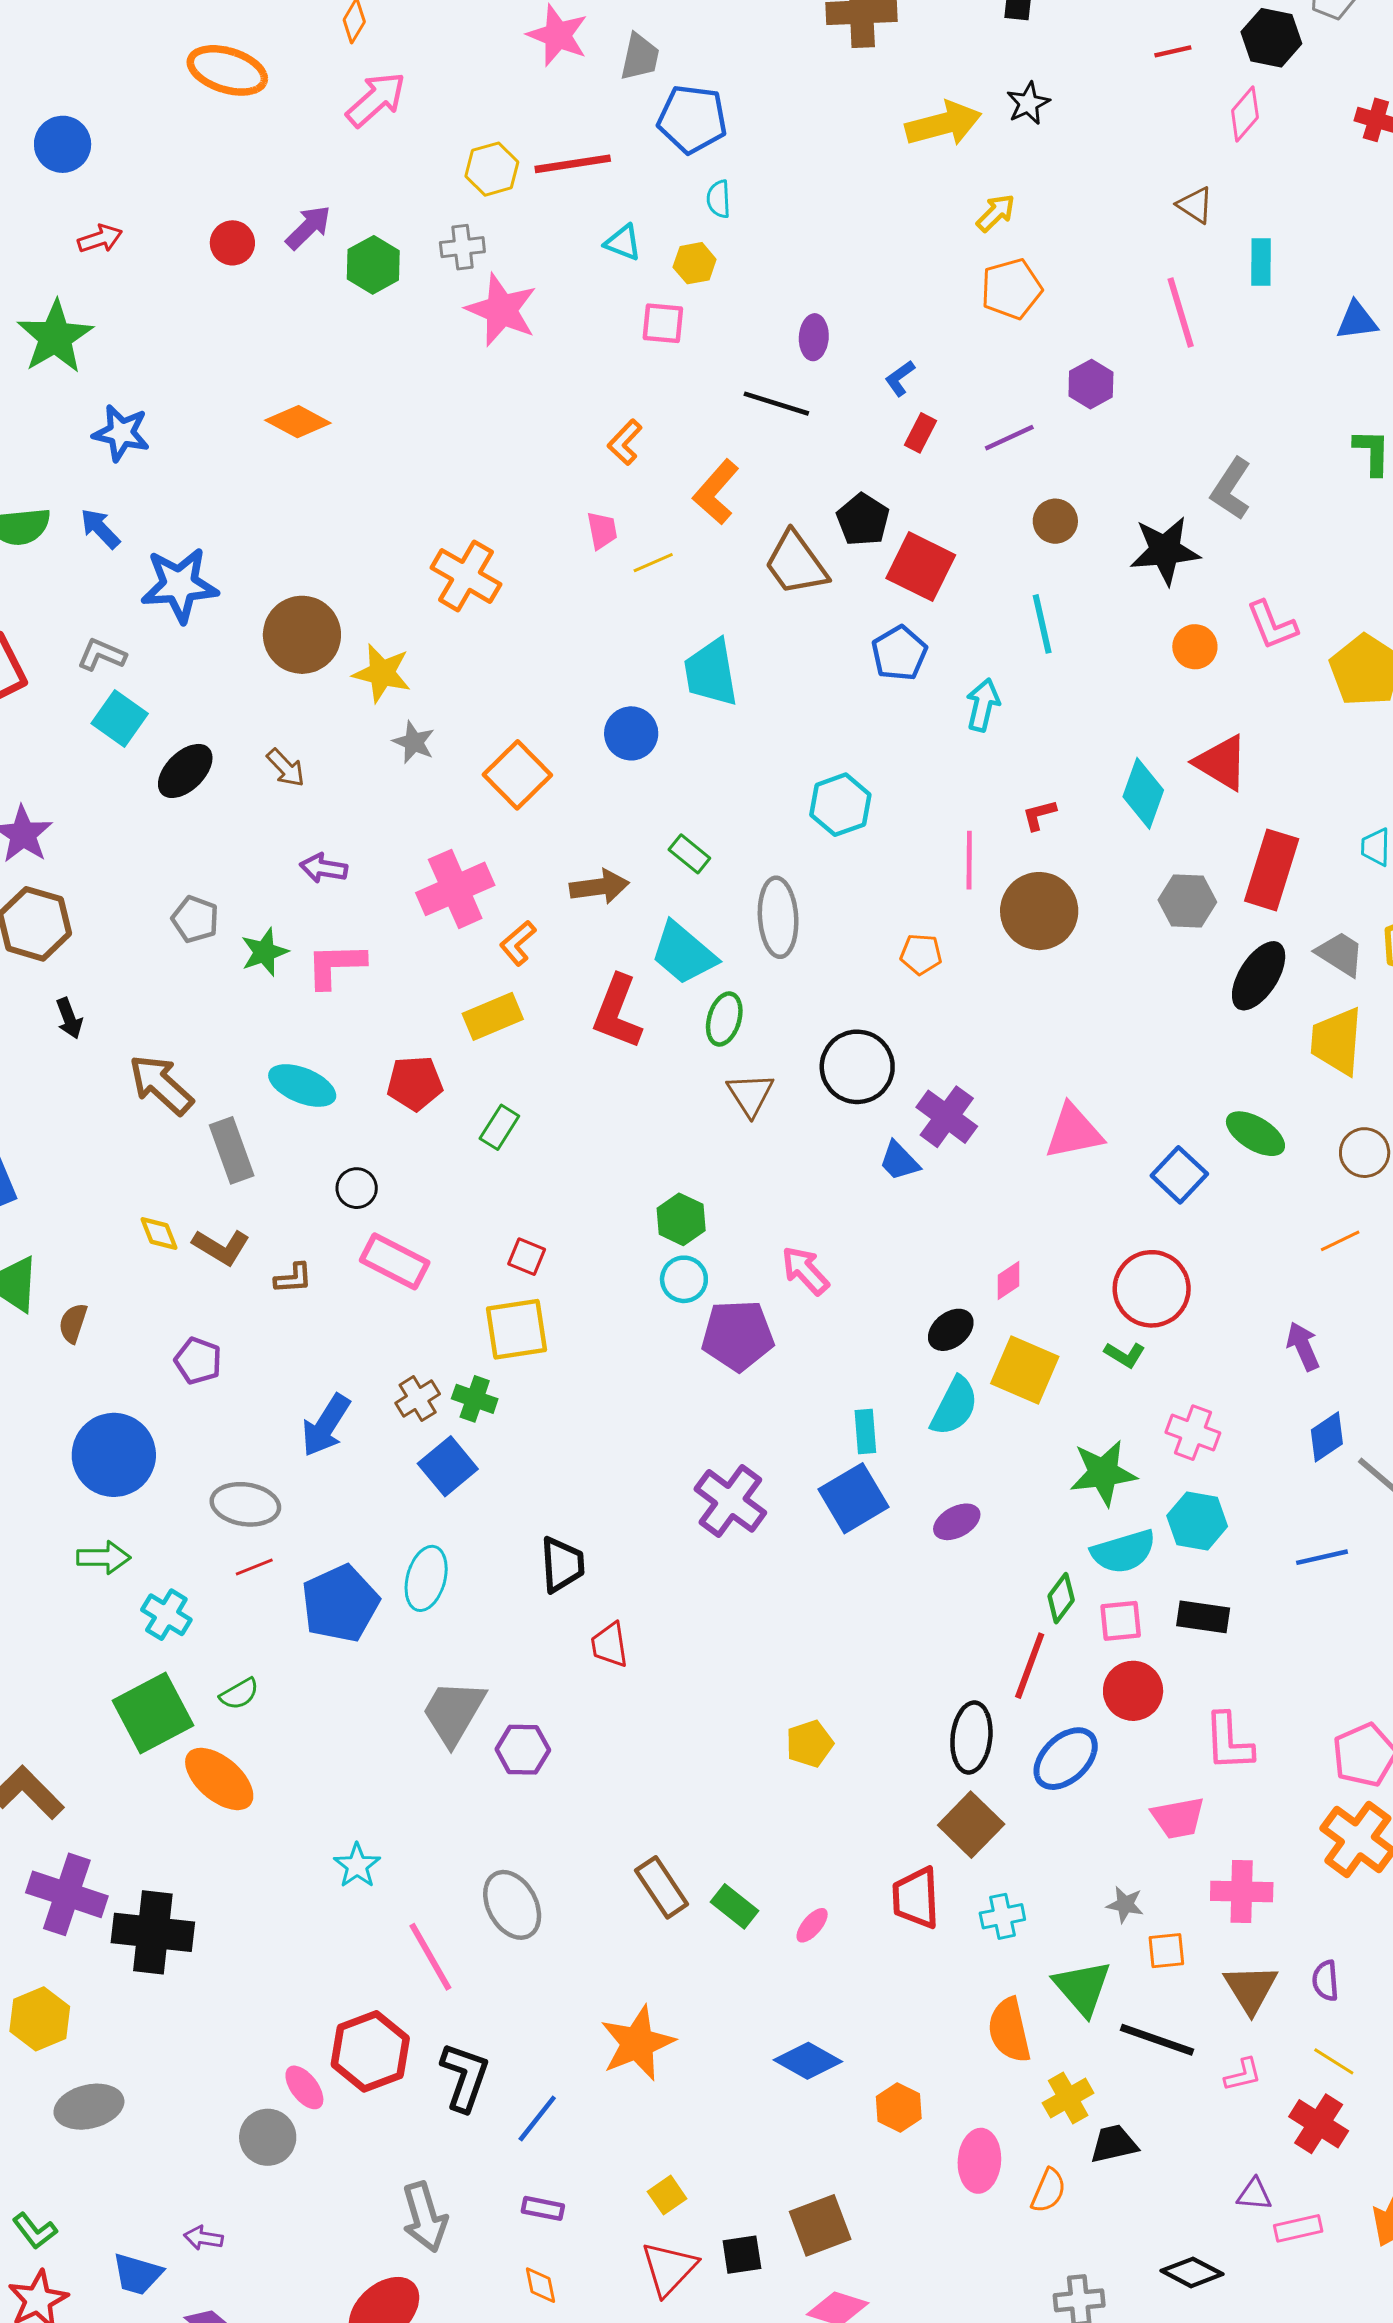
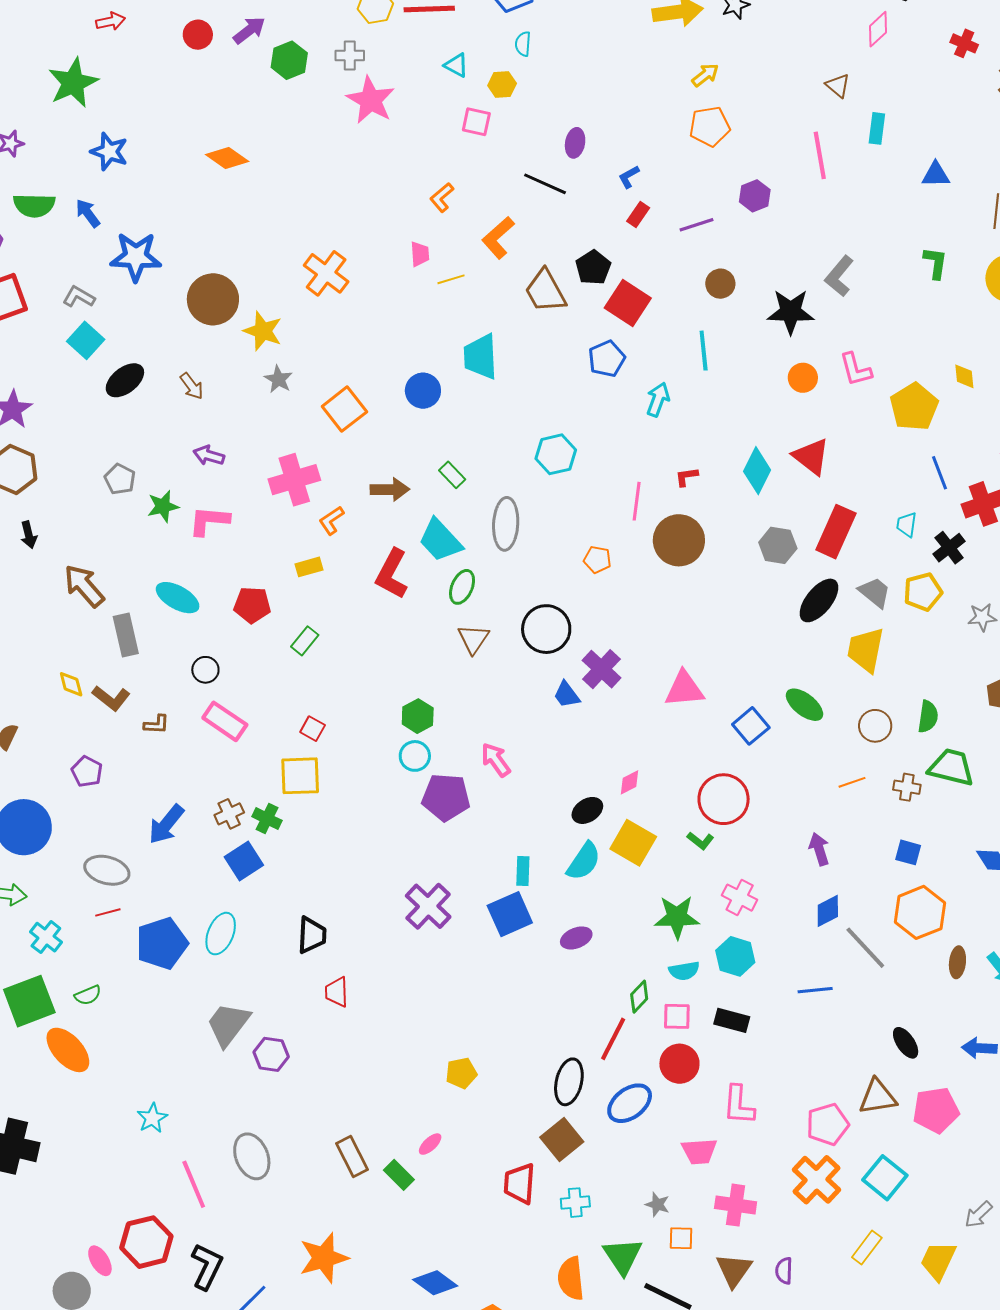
yellow rectangle: (493, 1016) -> (309, 567), size x0.7
cyan semicircle: (1123, 1552) -> (684, 971), size x0.7
pink ellipse: (812, 1925) -> (430, 1144), moved

